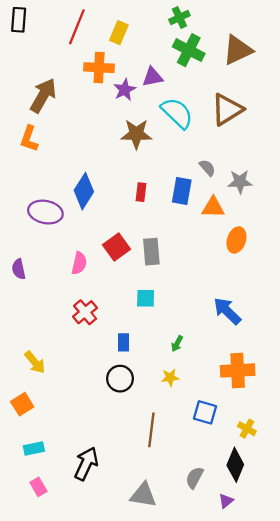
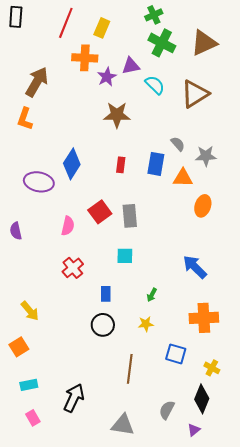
cyan semicircle: (177, 113) -> (155, 85), moved, size x0.7

